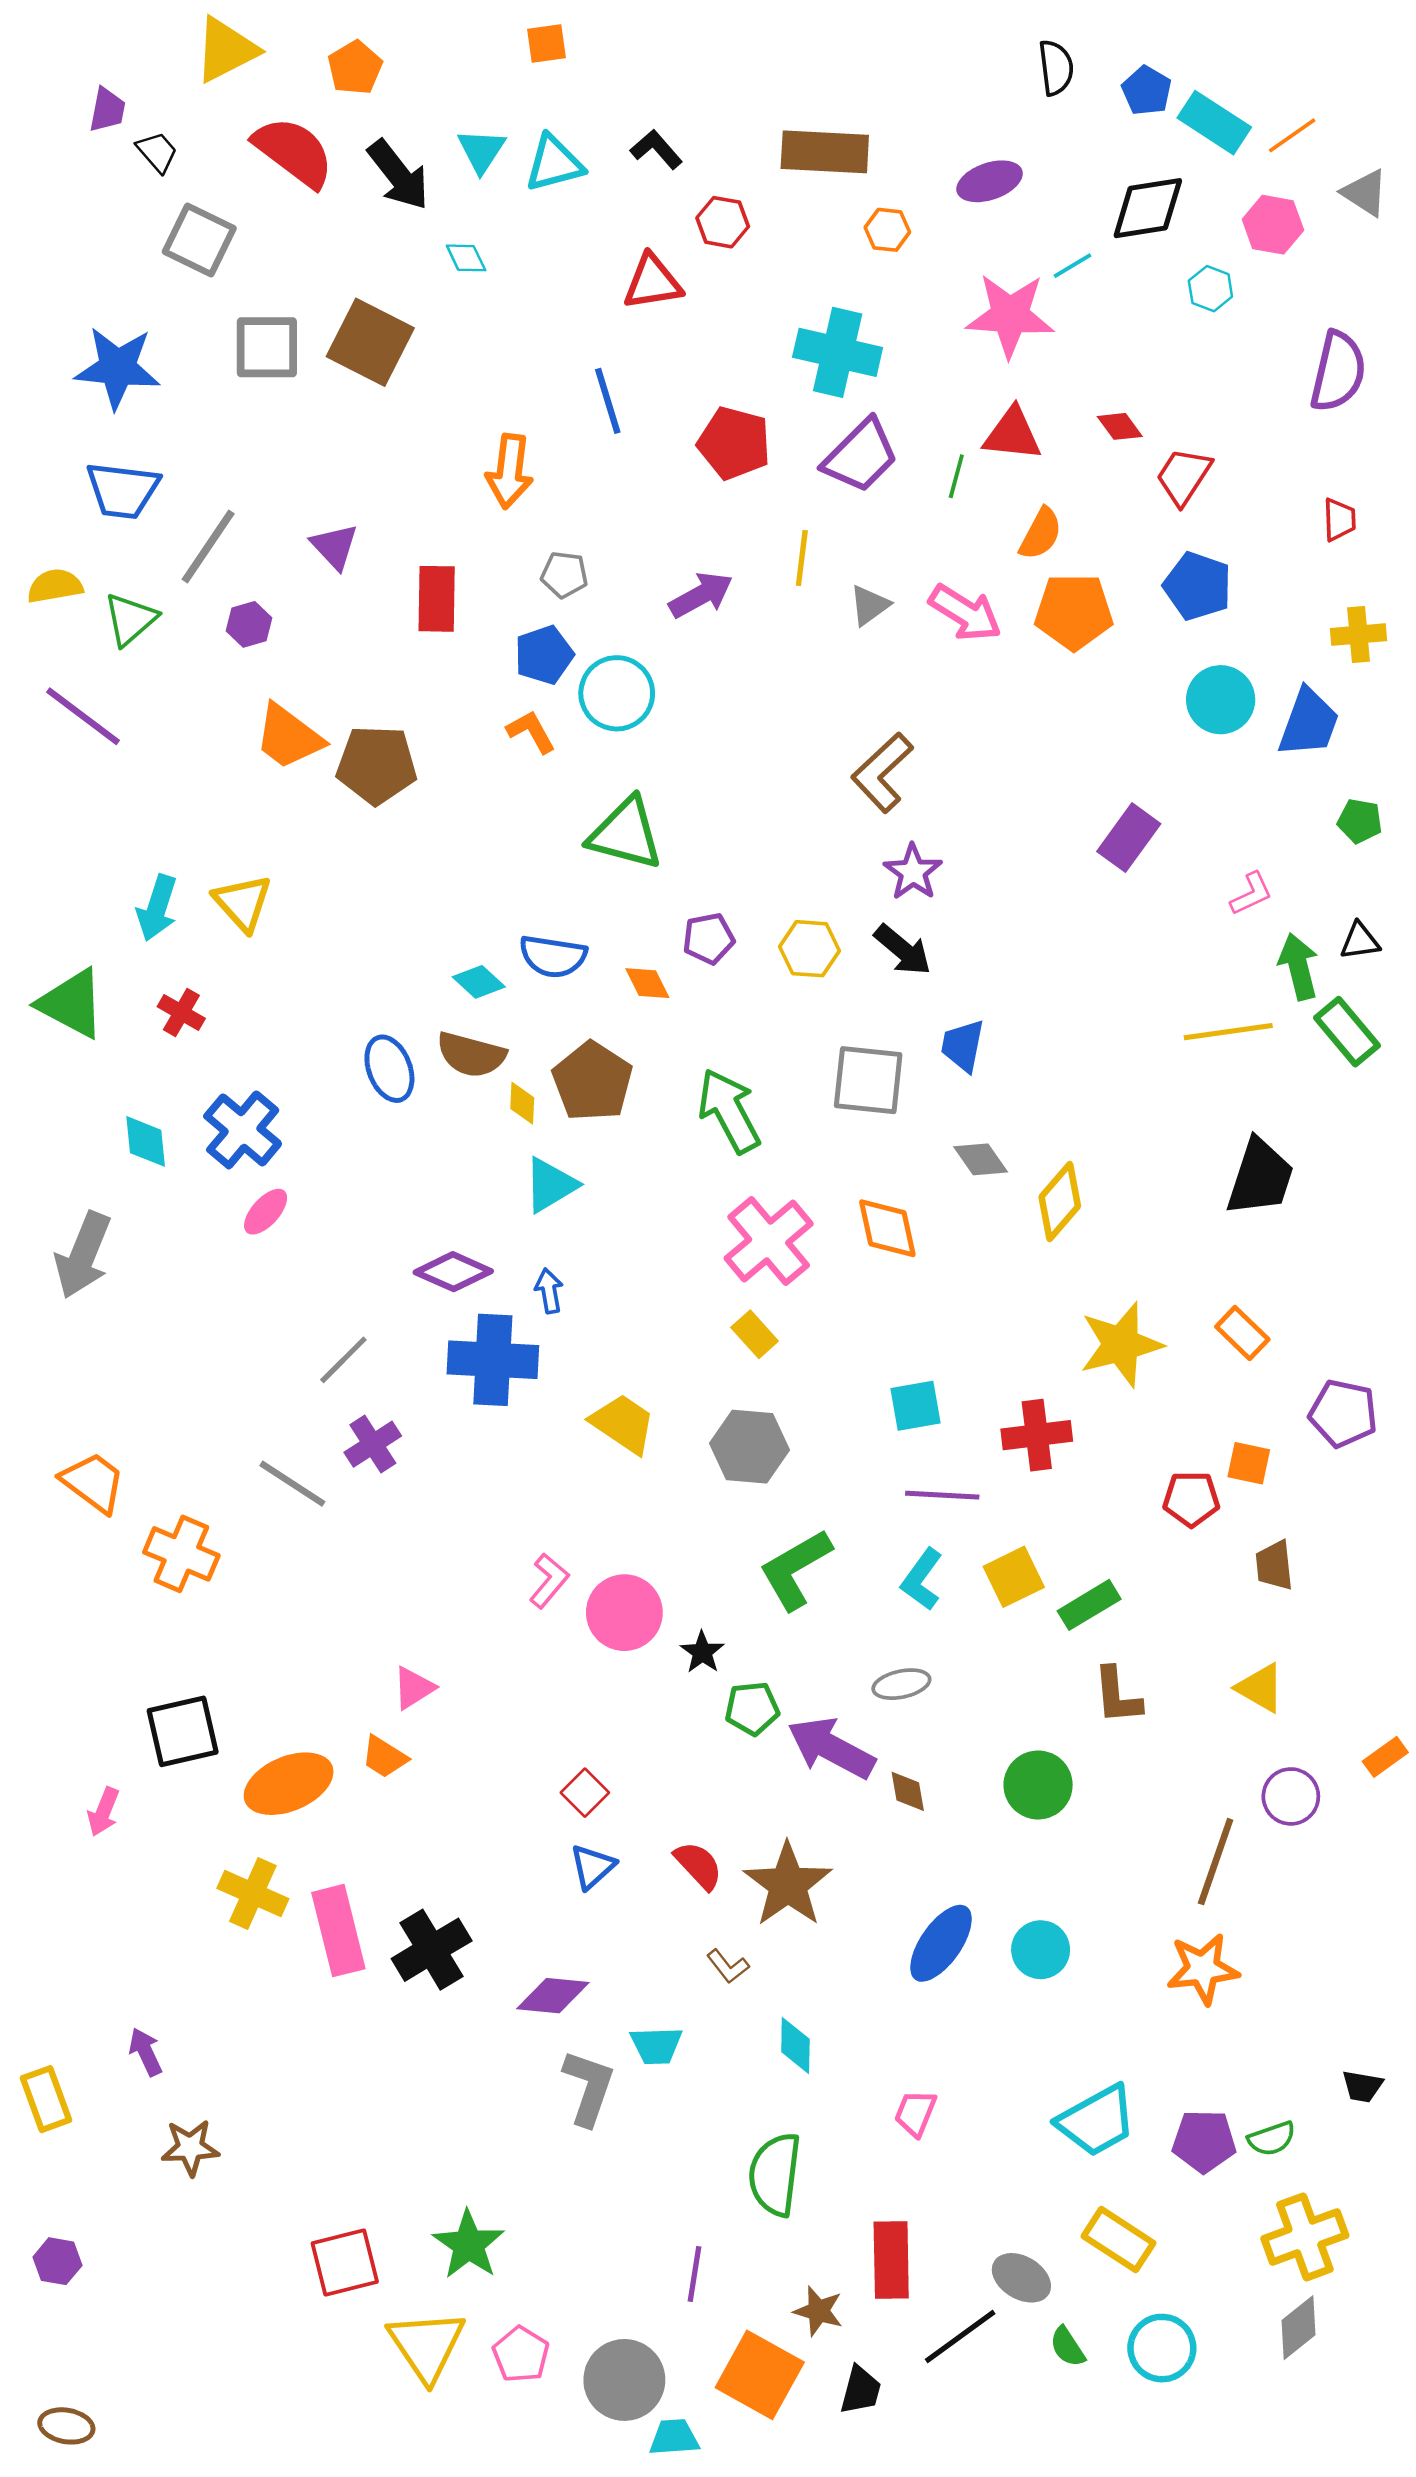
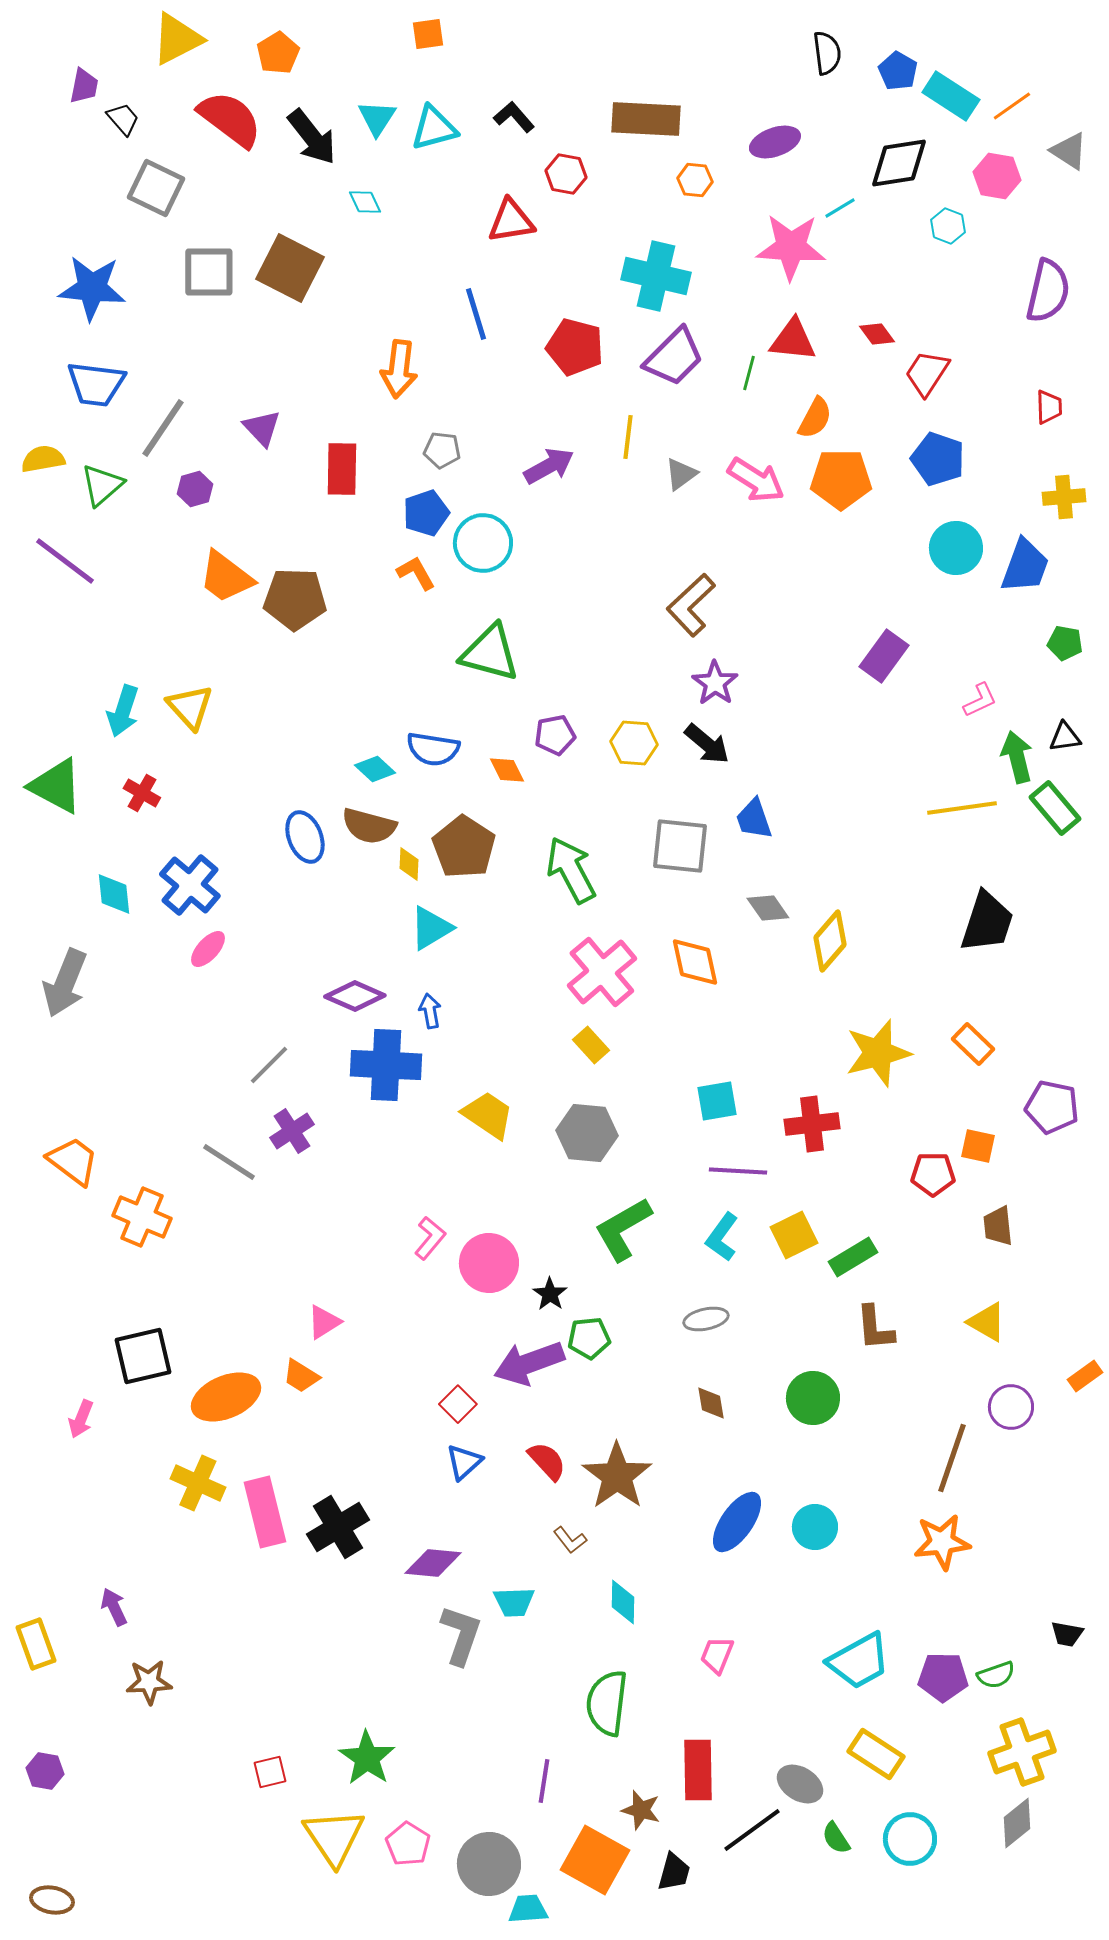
blue trapezoid: (963, 1046) -> (754, 819), turned -30
purple arrow: (831, 1748) -> (529, 1363), moved, turned -48
red square: (345, 2262) -> (270, 1772), size x0.6

